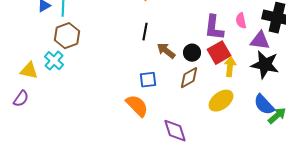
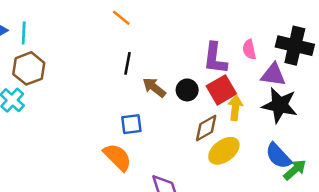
brown diamond: (189, 78) -> (206, 128), moved

